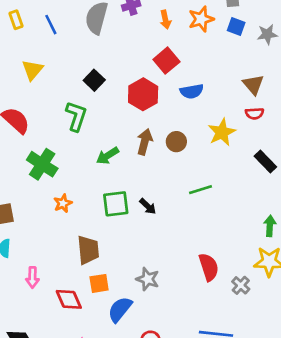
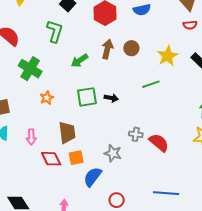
yellow star: (222, 132) -> (168, 56), moved
black arrow: (148, 206) -> (111, 98), turned -32
red semicircle: (209, 267) -> (159, 143), turned -30
pink arrow: (32, 277) -> (31, 137), moved
gray cross: (241, 285) -> (136, 134), moved, turned -32
red diamond: (69, 299) -> (51, 159), moved

